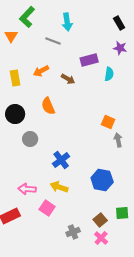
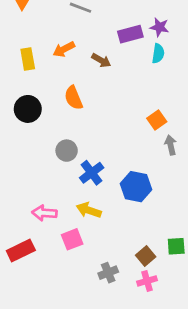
purple star: (120, 48) -> (160, 27), moved
orange square: (108, 122) -> (157, 120), turned 32
gray circle: (30, 139) -> (67, 151), moved
blue hexagon: (102, 180) -> (136, 187), moved
pink square: (47, 208) -> (72, 239), turned 35
pink cross: (101, 238) -> (147, 281), turned 32

